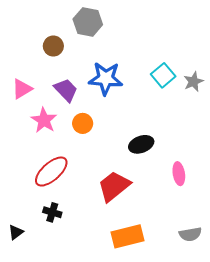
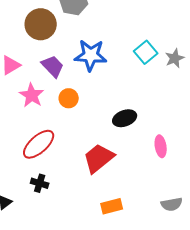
brown circle: (53, 46) -> (41, 24), size x1.6
orange rectangle: (128, 236) -> (112, 206), size x0.7

